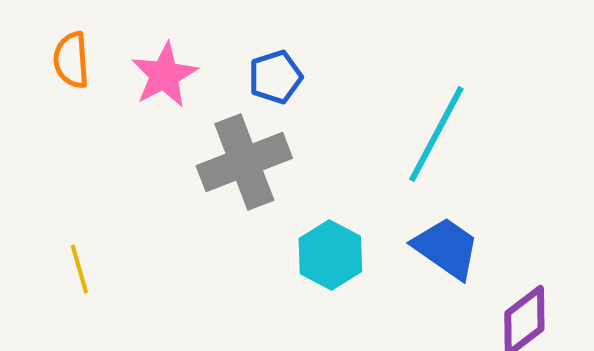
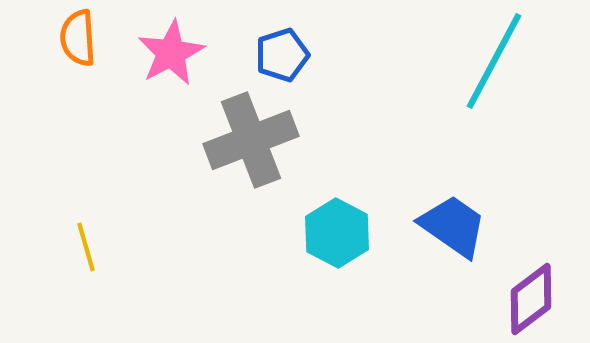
cyan line: (436, 134) -> (494, 61), moved

